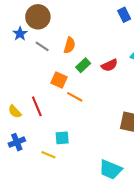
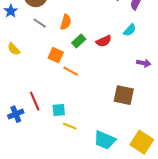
blue star: (20, 34) -> (11, 11), moved
red line: (37, 106) -> (35, 101), moved
yellow semicircle: (15, 112) -> (14, 49), moved
yellow line: (48, 155) -> (70, 126), moved

